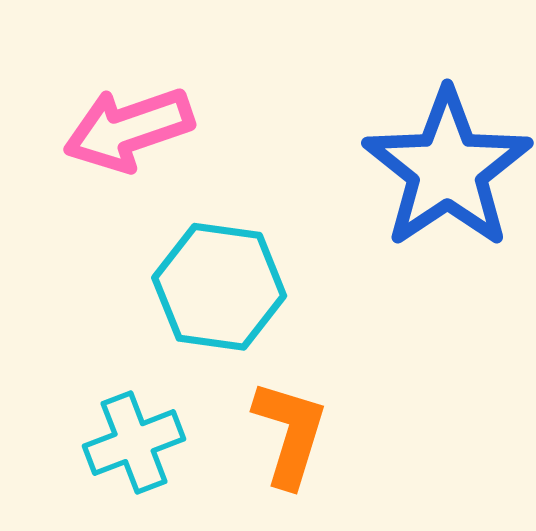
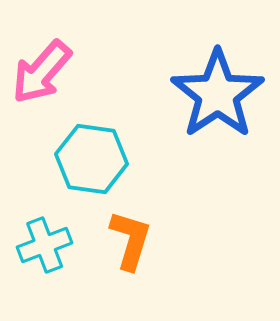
pink arrow: (129, 129) -> (42, 72), turned -30

